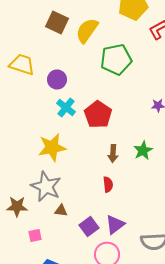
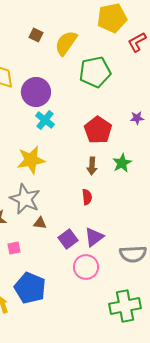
brown square: (57, 22) -> (36, 35), size x0.6
purple circle: (57, 80) -> (36, 92), size x1.5
red pentagon: (98, 114) -> (98, 130), moved

